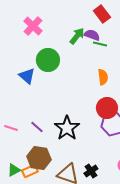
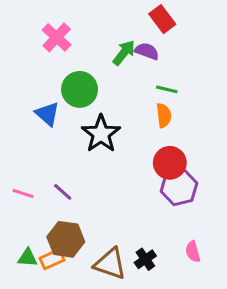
green line: (100, 44) -> (167, 89), moved
black star: (67, 128) -> (101, 134), moved
green triangle: (14, 170) -> (28, 258), turned 32

